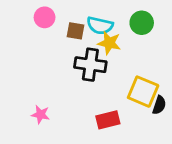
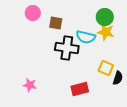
cyan semicircle: (100, 25) -> (86, 37), moved
yellow star: (109, 43) -> (106, 32), moved
yellow square: (143, 92) -> (106, 68), size x0.7

